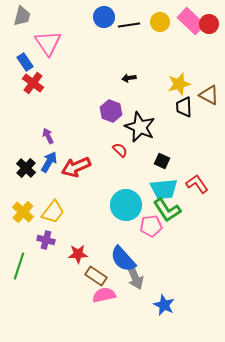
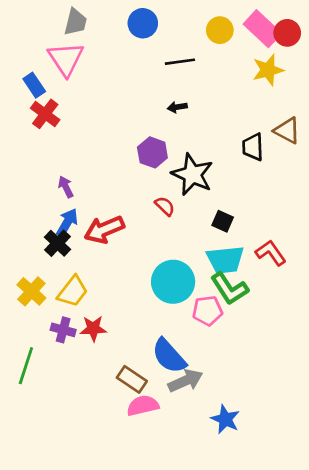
gray trapezoid: (22, 16) -> (75, 22), moved
black line: (129, 25) -> (180, 62), moved
yellow star: (179, 84) -> (268, 70), moved
black cross: (26, 168) -> (58, 243), moved
red star: (78, 254) -> (93, 329), moved
gray arrow: (135, 277) -> (185, 381), turned -90

